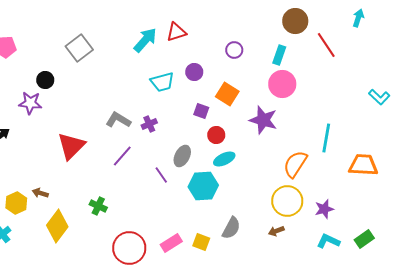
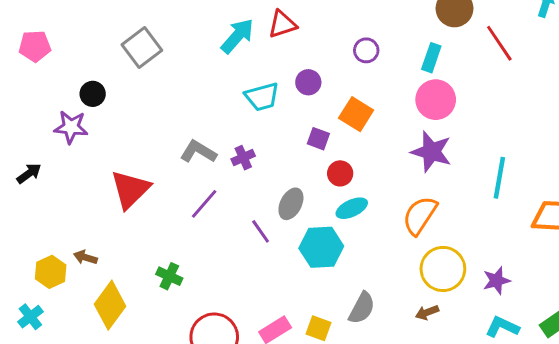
purple star: (263, 120) -> (431, 152), moved
orange semicircle: (295, 164) -> (420, 215), moved

